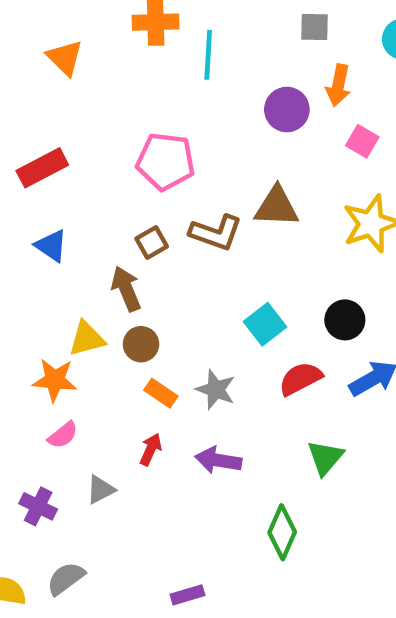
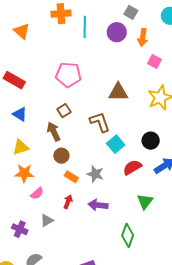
gray square: (315, 27) -> (131, 12), turned 32
purple circle: (287, 110) -> (117, 32), moved
red rectangle: (42, 168) -> (14, 80), turned 60
brown L-shape: (216, 233) -> (100, 122), moved, turned -125
yellow triangle: (87, 339) -> (21, 147), moved
pink semicircle: (63, 435) -> (37, 193), moved

